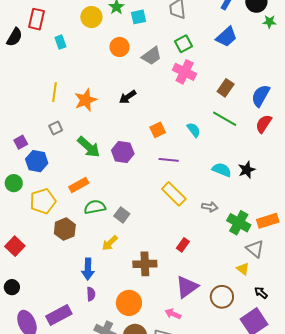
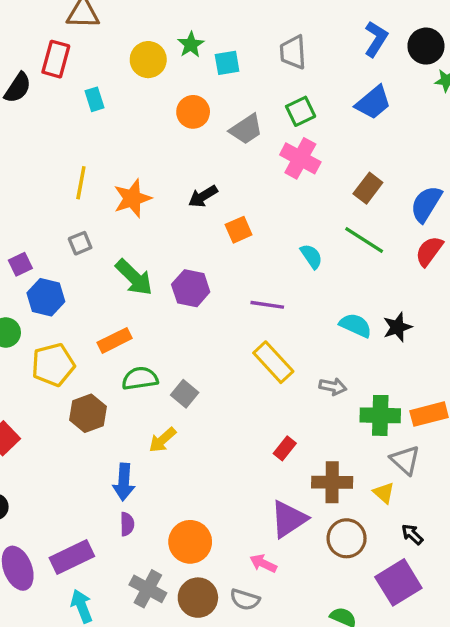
orange square: (158, 130) -> (239, 230), moved
green cross: (239, 223) -> (380, 415), turned -30
brown cross: (145, 264) -> (332, 482), moved

